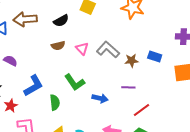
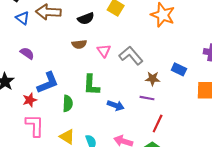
brown star: (132, 61) -> (153, 79), moved
green L-shape: (75, 82) -> (91, 85), turned 30
red star: (11, 106) -> (30, 100), moved
red line: (142, 110) -> (158, 124), turned -36

